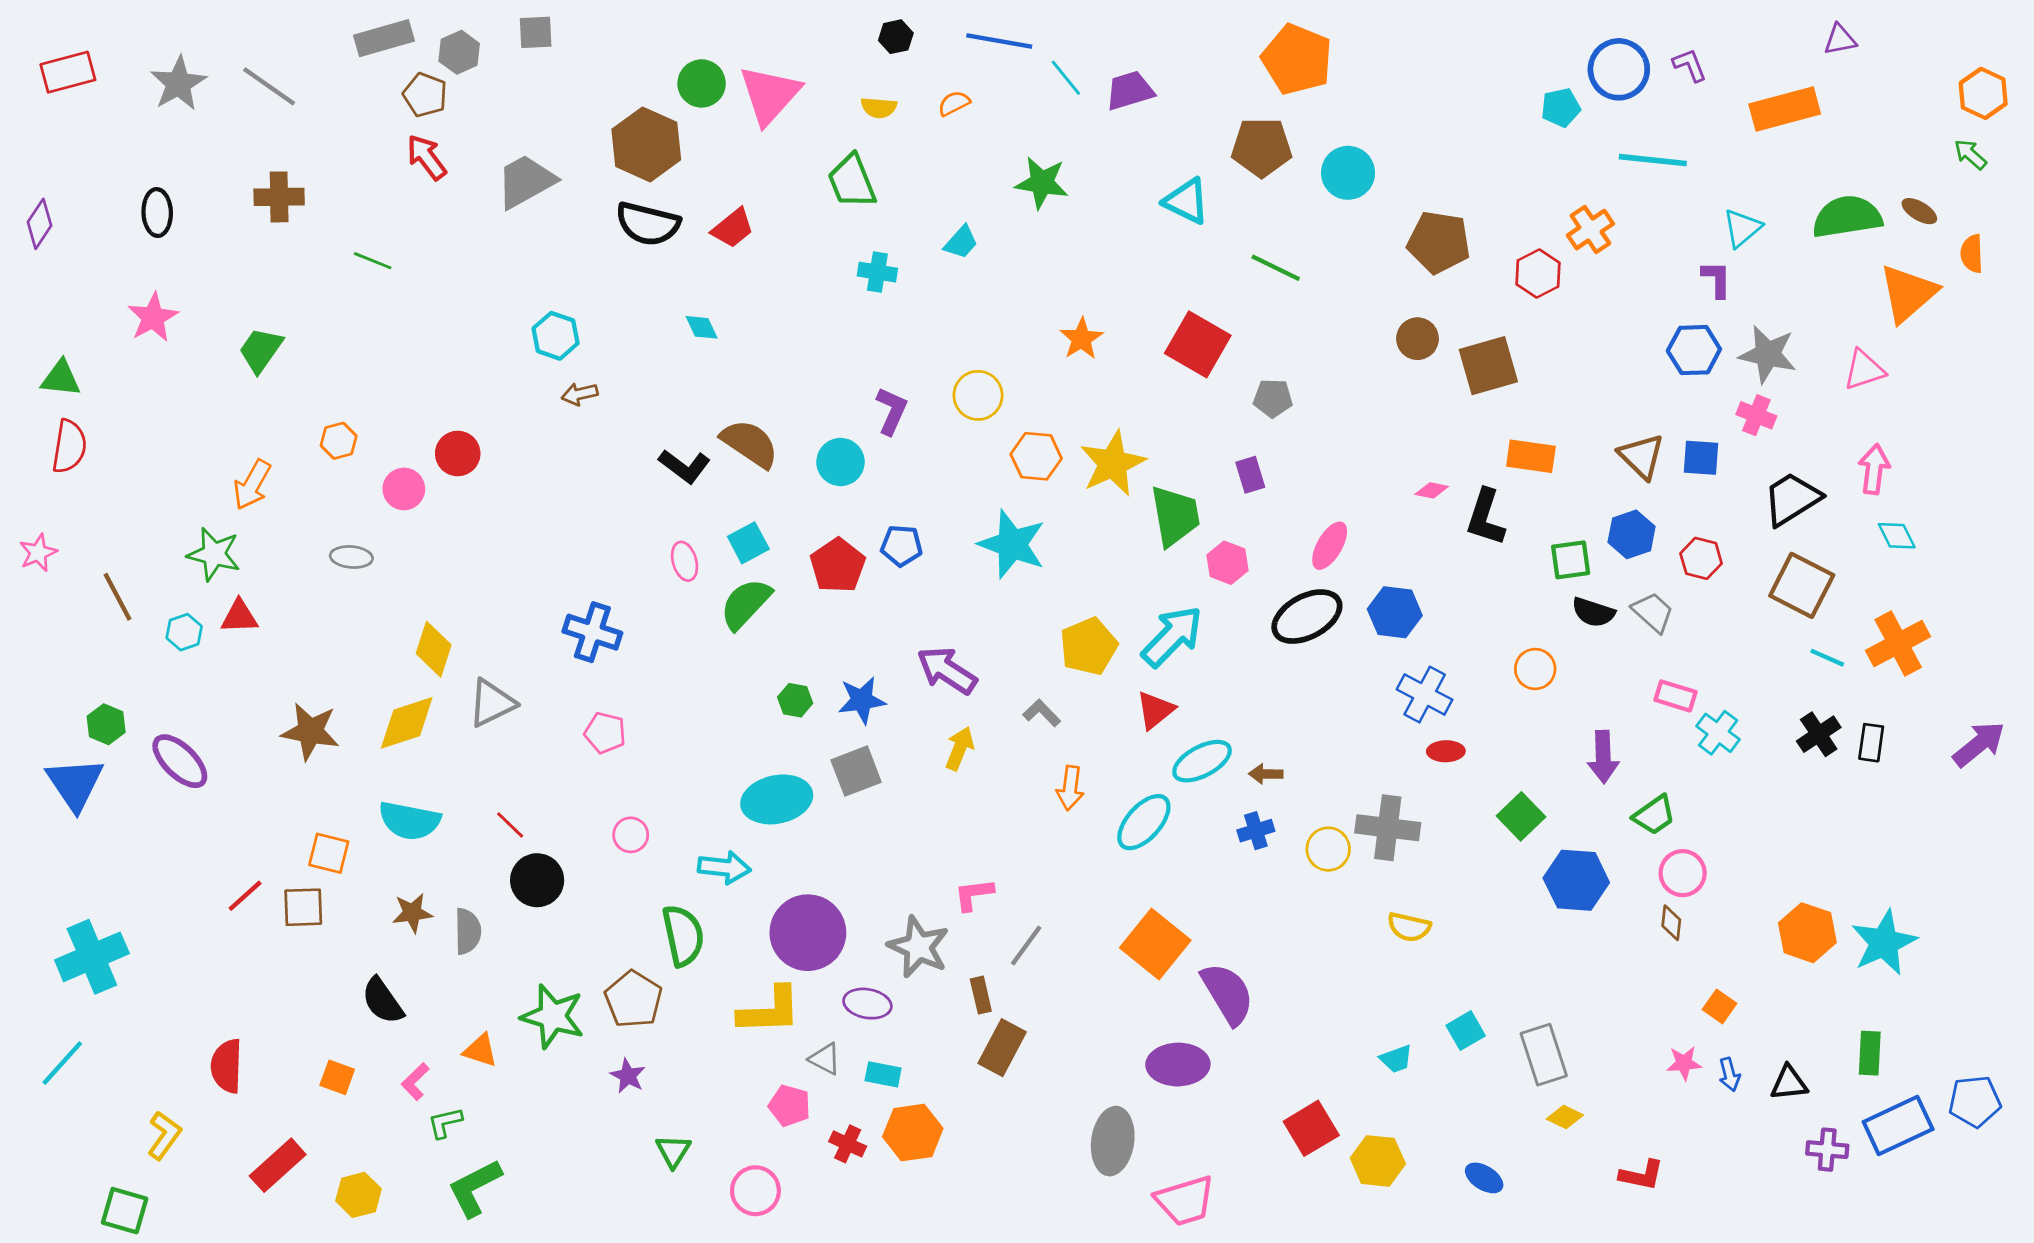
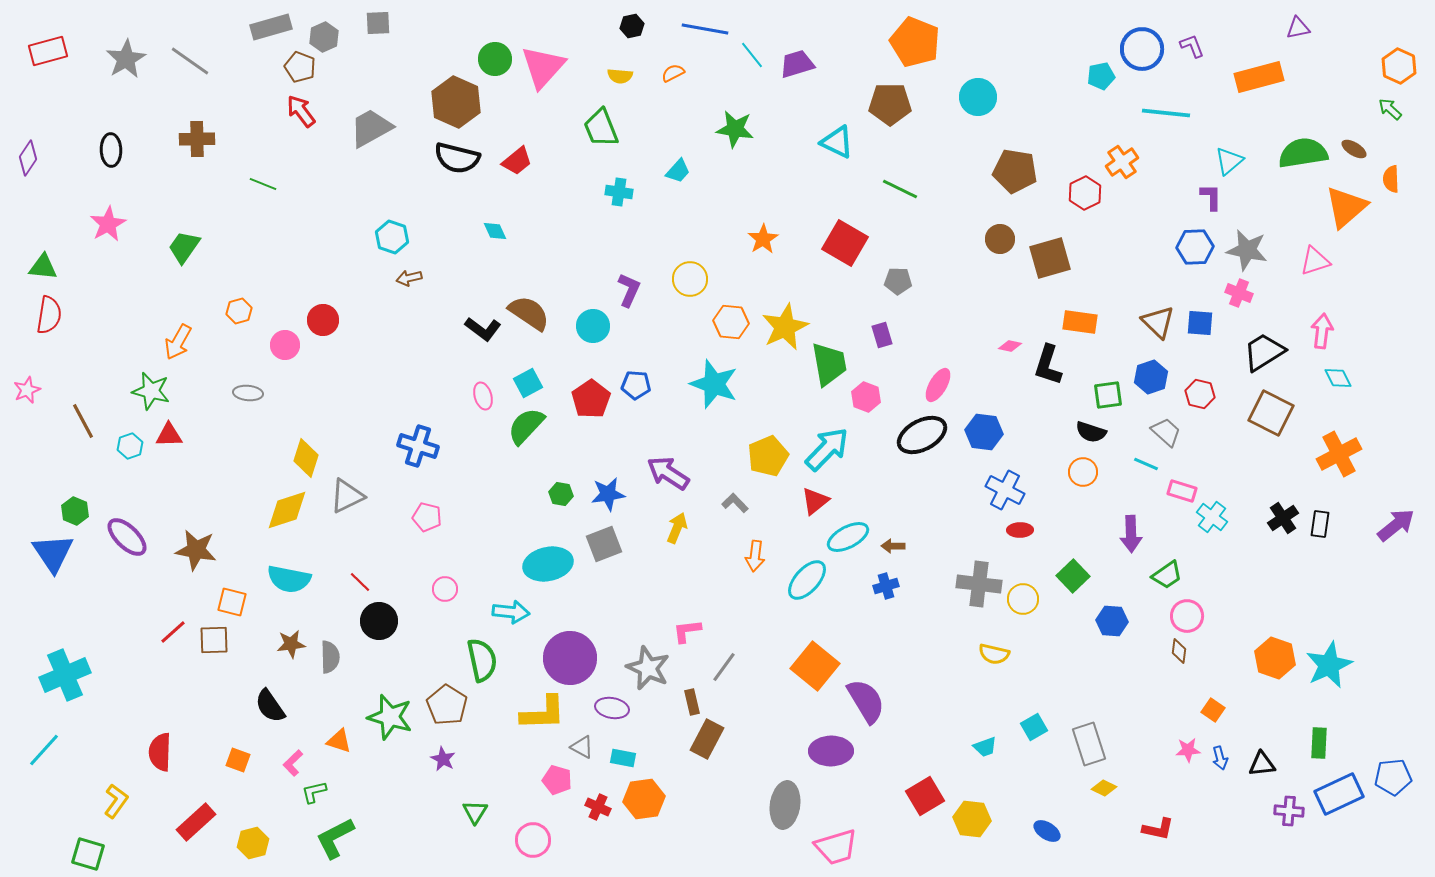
cyan circle: (1348, 173) -> (978, 97), moved
black semicircle: (1593, 612) -> (1091, 432), moved
cyan line: (1827, 658) -> (1146, 464), moved
brown star: (310, 731) -> (196, 550), moved
yellow circle: (1328, 849) -> (1023, 599), moved
blue hexagon: (1576, 880) -> (1112, 621), size x0.7

